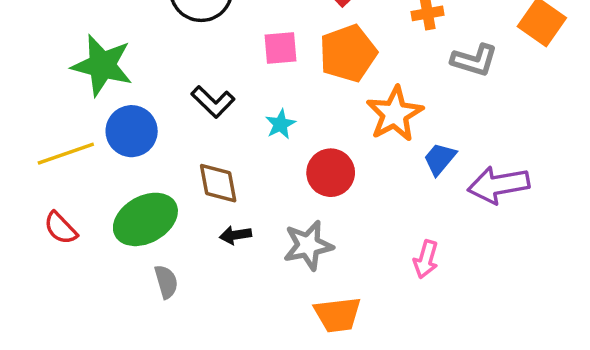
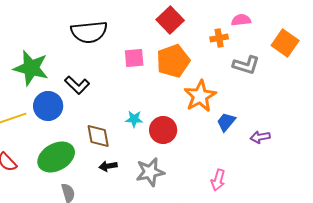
black L-shape: (213, 102) -> (77, 85), moved
cyan star: (280, 124) -> (134, 119), moved, turned 30
purple arrow: (499, 185) -> (260, 137), size x0.6

